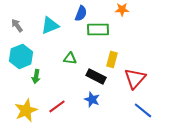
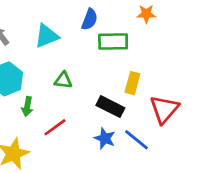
green triangle: (70, 58) -> (63, 80), moved
red line: (57, 106) -> (55, 127), moved
blue line: (143, 110) -> (137, 140), moved

